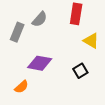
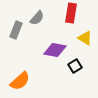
purple diamond: (40, 63) -> (55, 50), moved
orange semicircle: (21, 87) -> (20, 81), size x1.5

